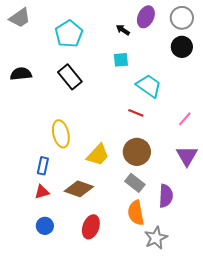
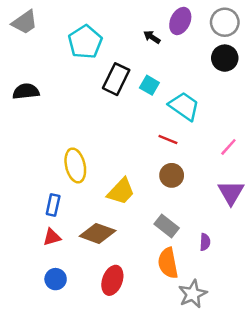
cyan square: (121, 60) -> (149, 85), moved, turned 35
black rectangle: (70, 77) -> (116, 79), moved, turned 65
brown circle: (137, 152) -> (172, 175), moved, size x0.7
purple semicircle: (166, 196) -> (205, 242), size x0.6

